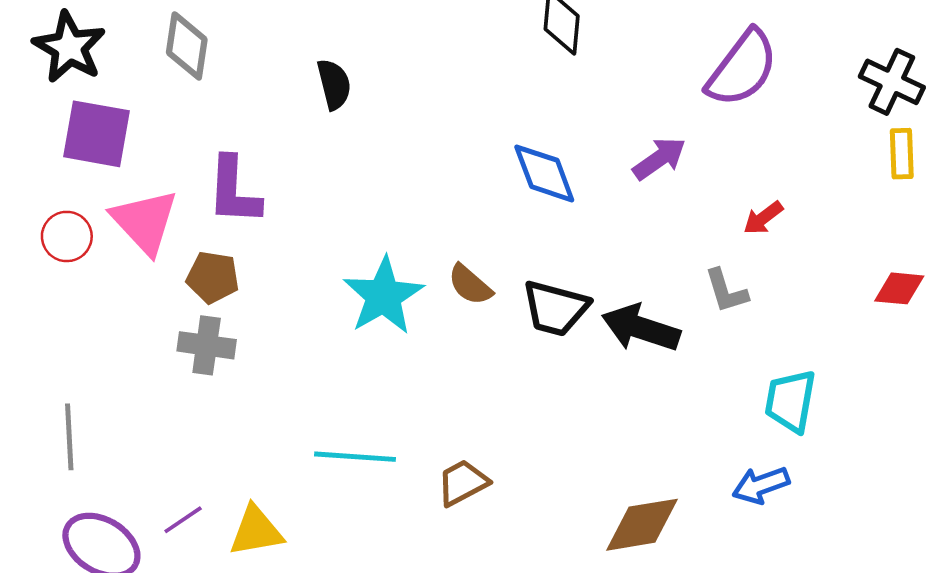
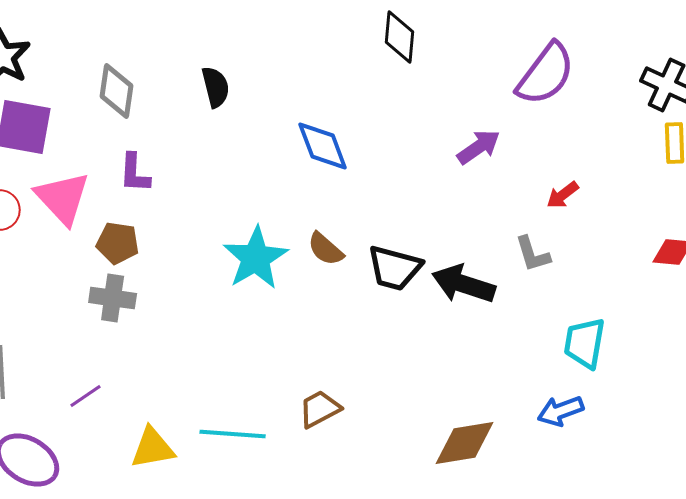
gray diamond: (187, 46) -> (117, 91), moved
blue diamond: (544, 173) -> (323, 146), moved
purple L-shape: (234, 191) -> (135, 173), size x0.7
cyan line: (355, 457) -> (233, 434), moved
purple line: (183, 520) -> (86, 396), moved

